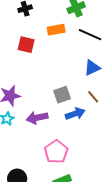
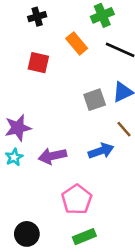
orange rectangle: (56, 30) -> (77, 43), turned 60
gray square: (62, 95) -> (95, 100), moved

